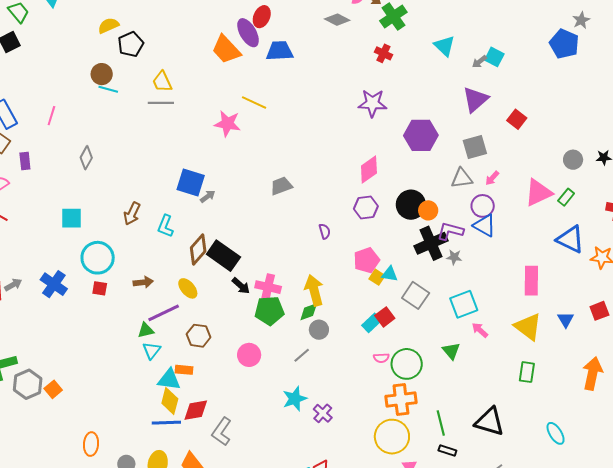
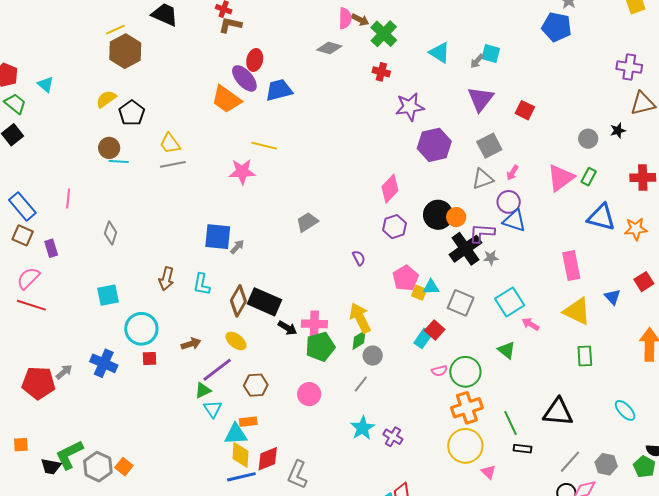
purple star: (372, 103) -> (410, 107), moved

